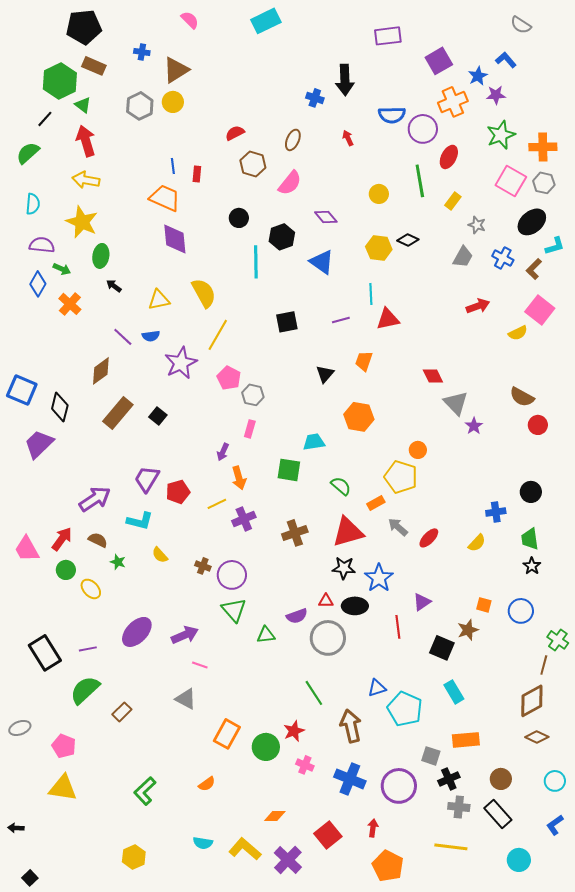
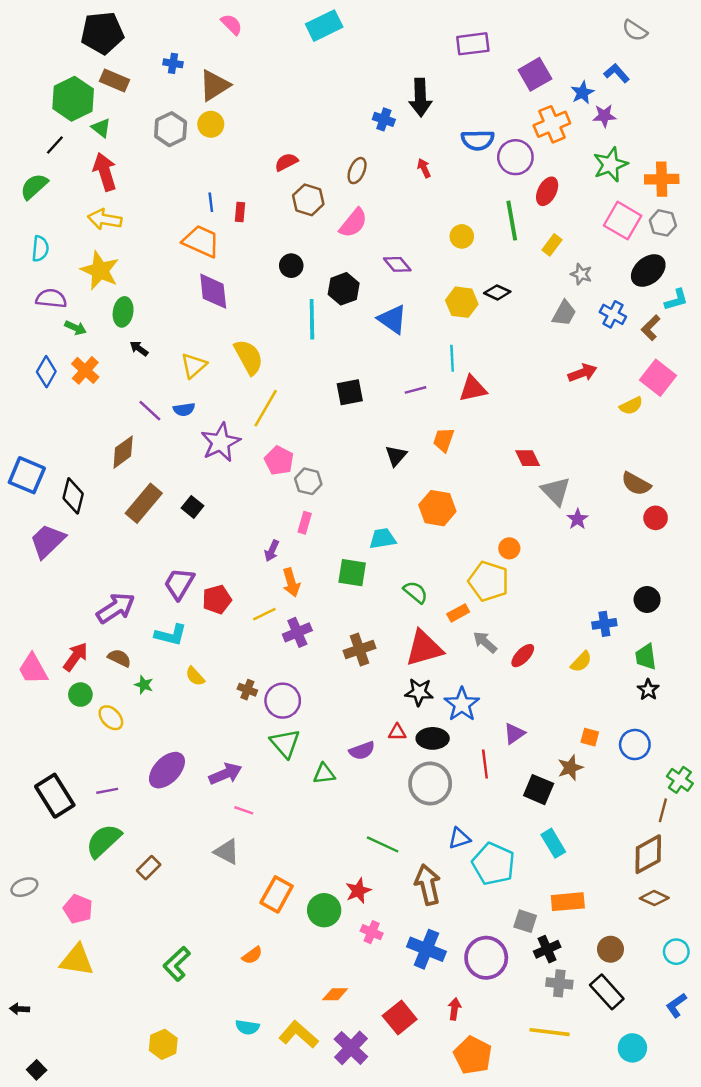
blue diamond: (38, 284) -> (46, 372), moved
yellow triangle: (159, 300) -> (194, 366), turned -30
gray circle: (328, 638) -> (430, 783), moved
green line: (314, 693) -> (383, 844), turned -32

